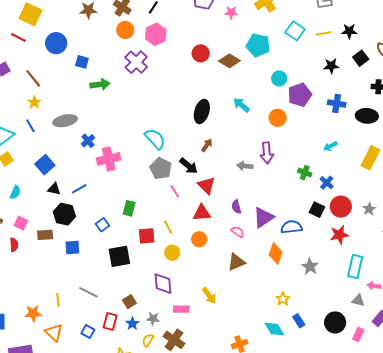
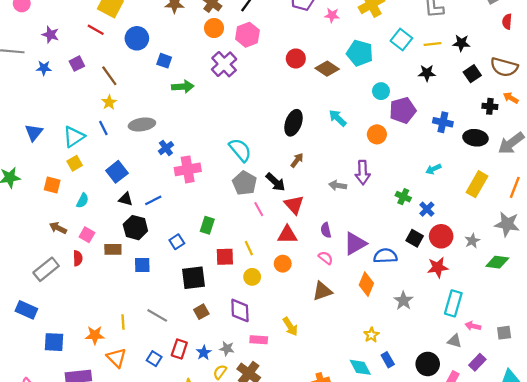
black star: (331, 66) -> (427, 73), moved
brown square: (129, 302) -> (201, 312), moved

